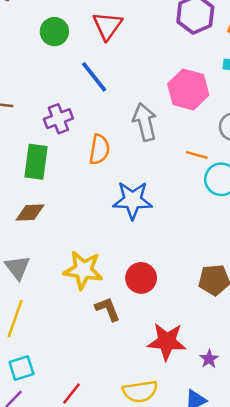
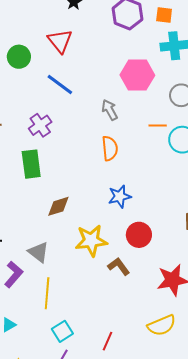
gray arrow: (145, 122) -> (110, 110), size x0.7
orange semicircle: (99, 149) -> (110, 148), moved
blue star: (133, 200) -> (120, 196), moved, size x0.7
brown diamond: (30, 213) -> (58, 206), moved

